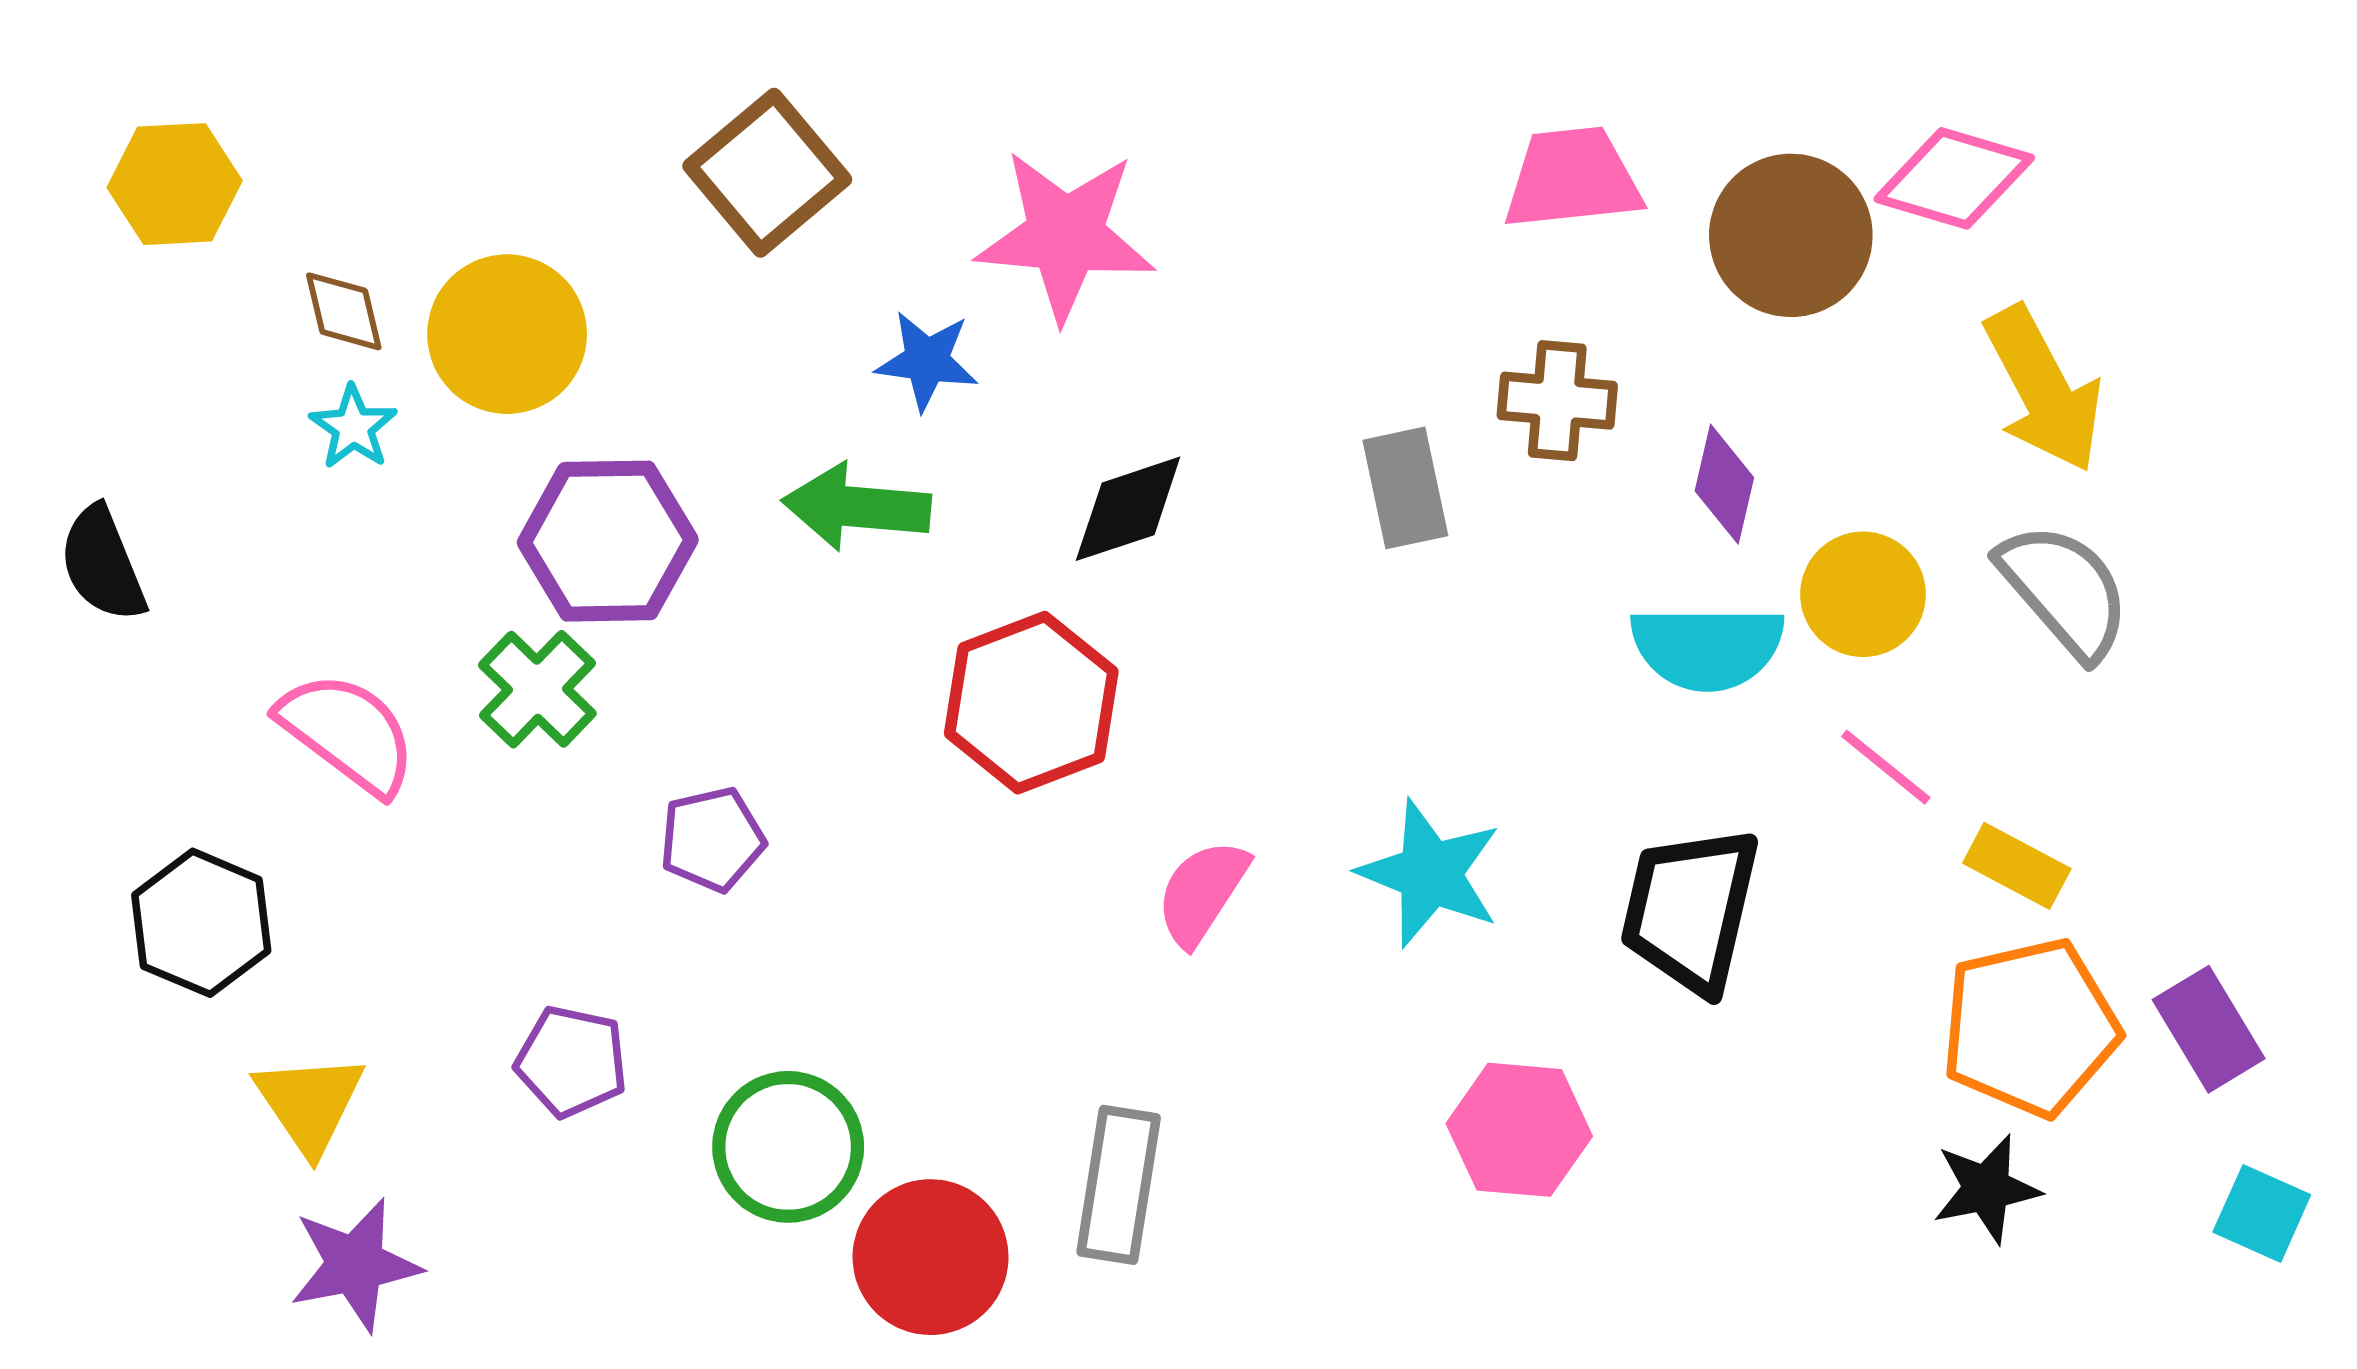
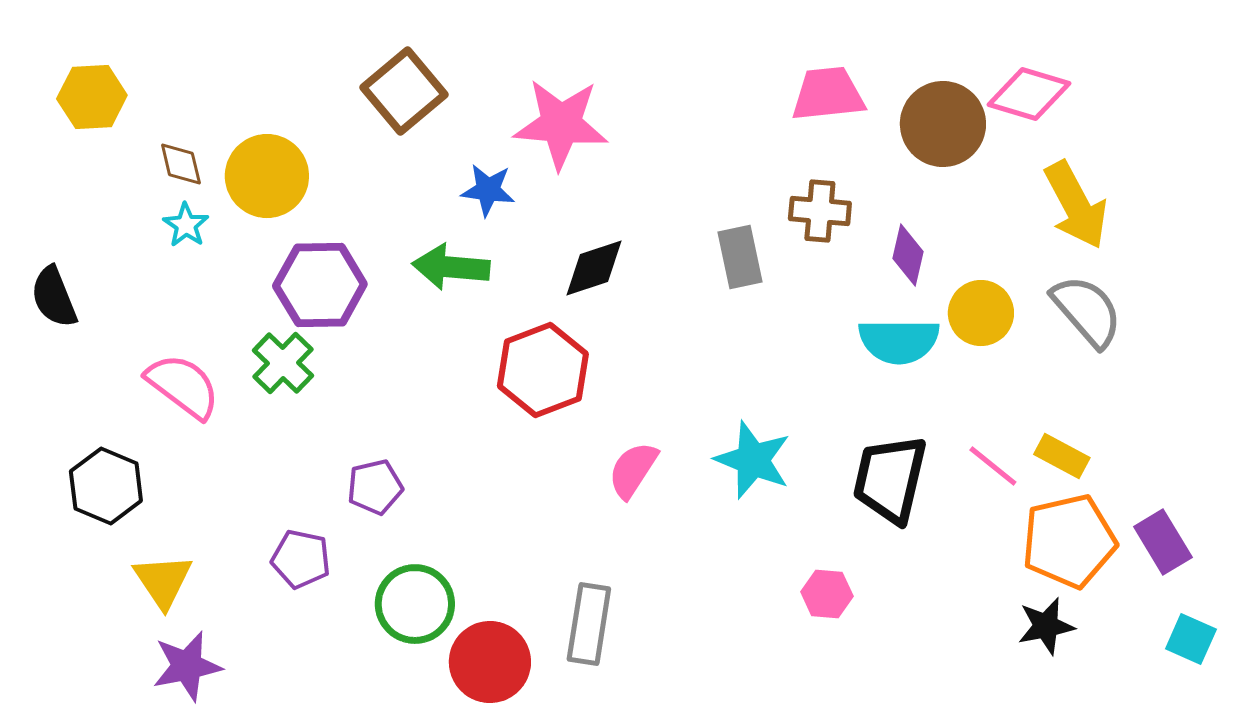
pink line: (1886, 767) -> (993, 466), moved
purple pentagon: (712, 839) -> (375, 487), moved
pink hexagon: (1519, 1130) -> (827, 594), moved, size x0.7

